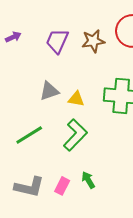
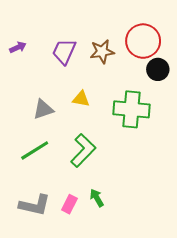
gray triangle: (49, 91) -> (43, 109), moved
yellow triangle: (76, 99) -> (81, 99), moved

